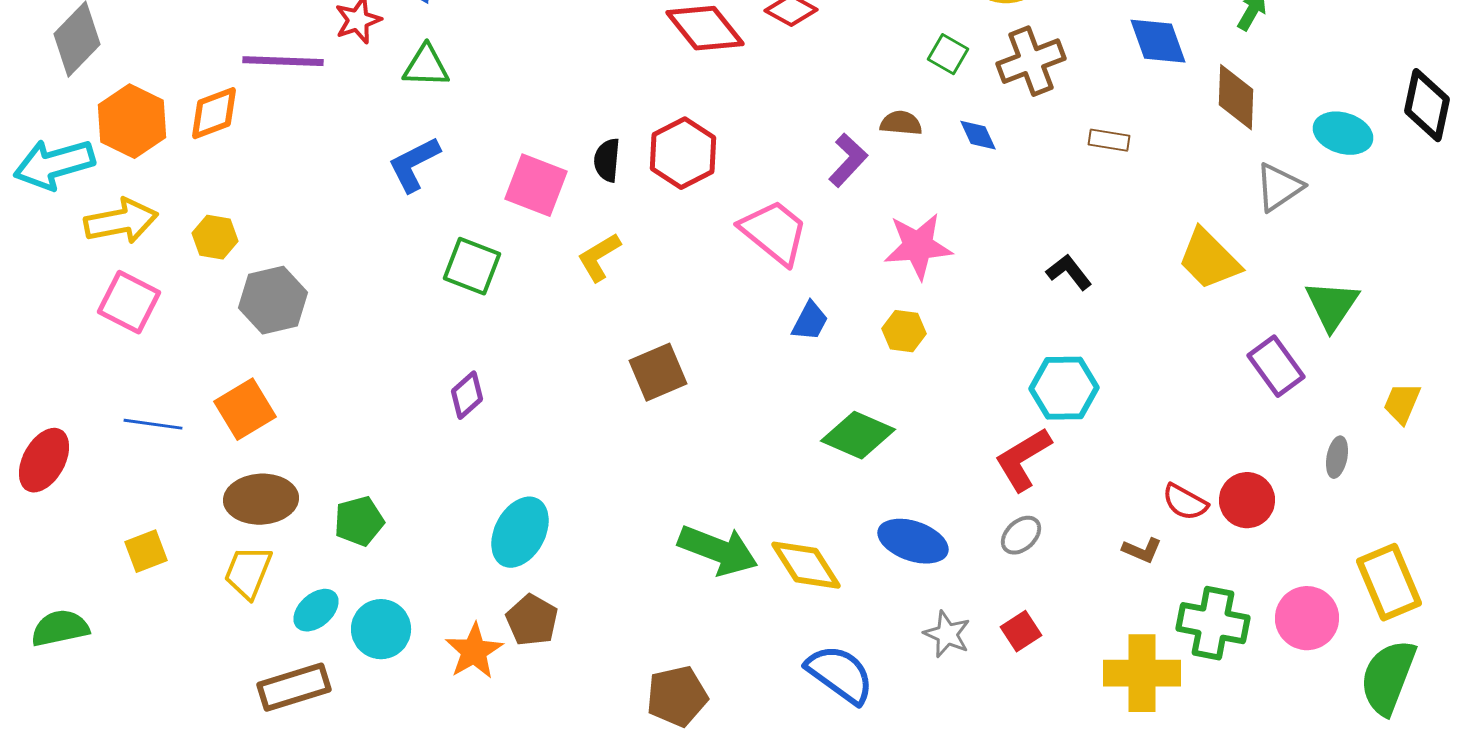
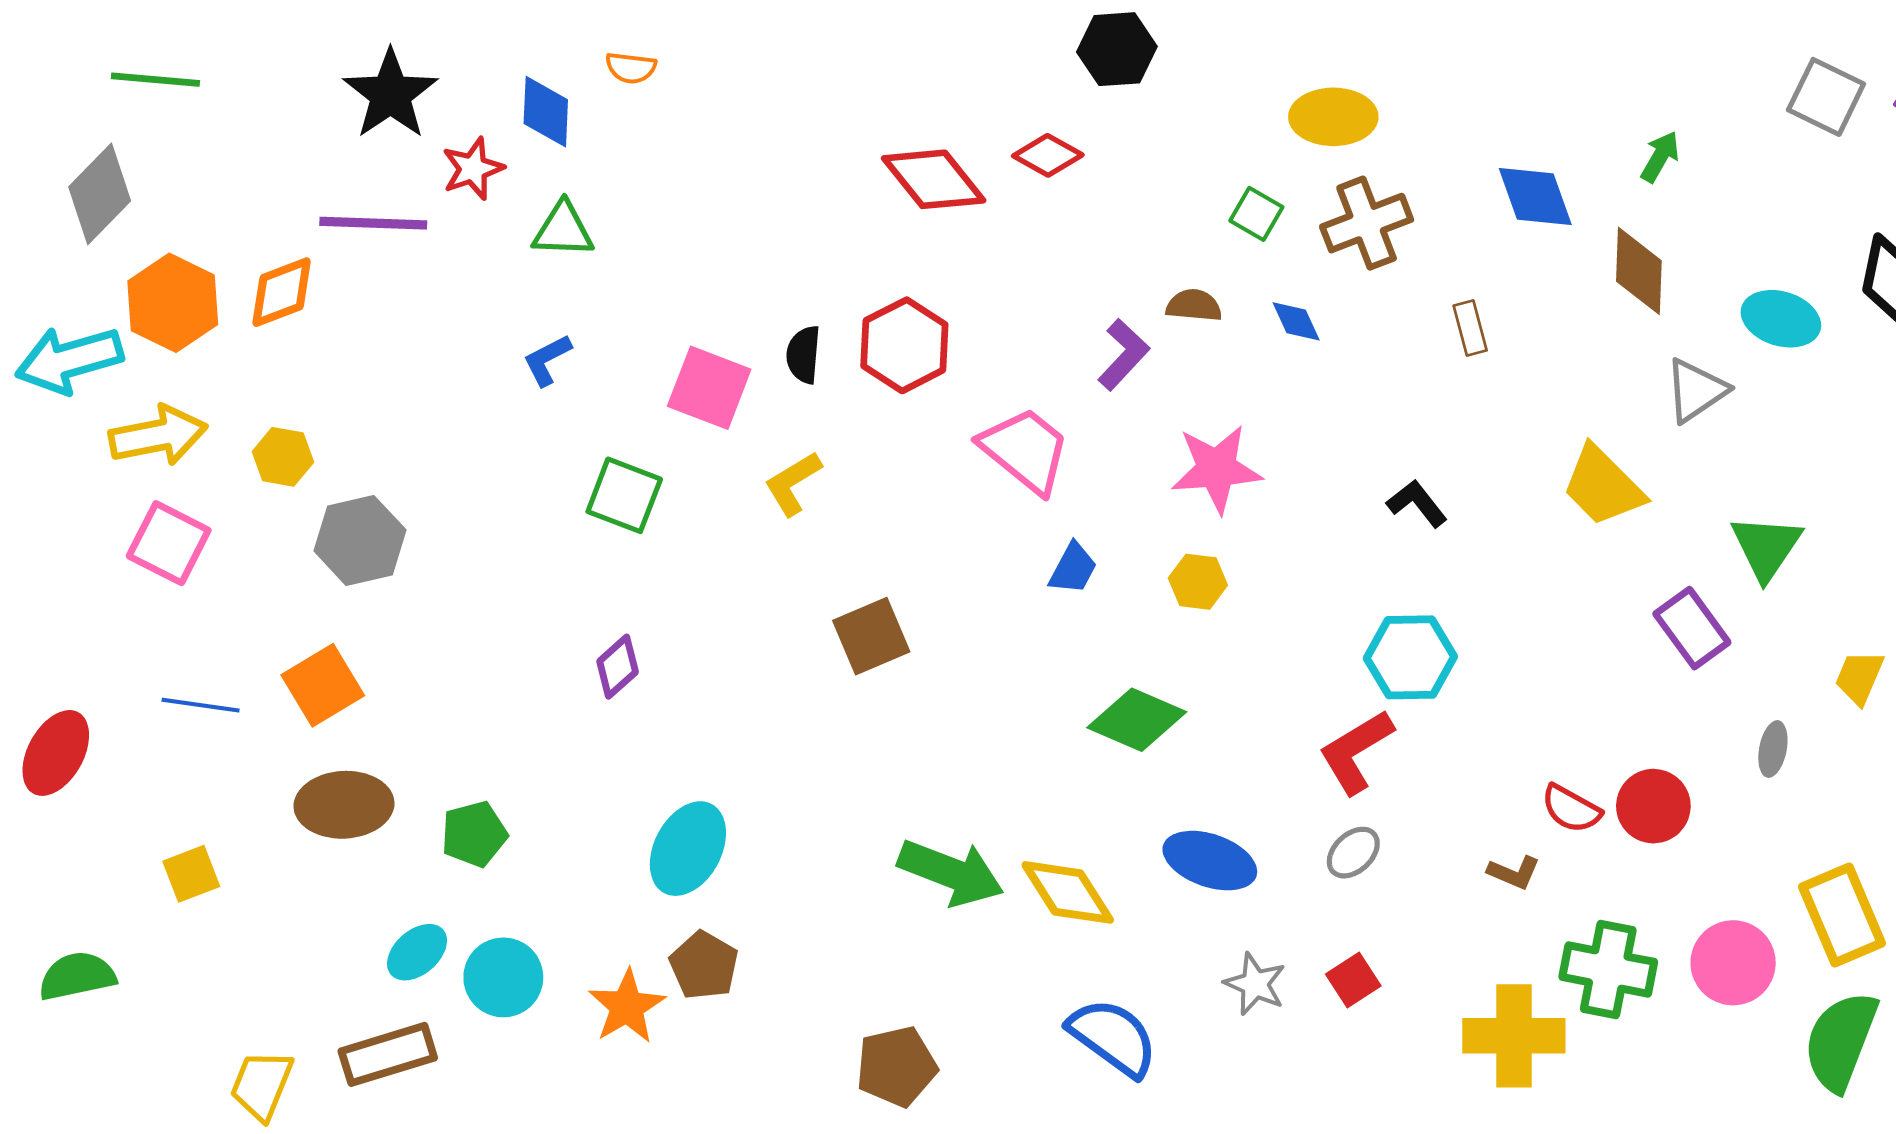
brown rectangle: (1109, 140) -> (1470, 328), turned 66
blue L-shape: (414, 164) -> (547, 360), size x0.7
yellow trapezoid: (248, 572) -> (262, 1085), moved

